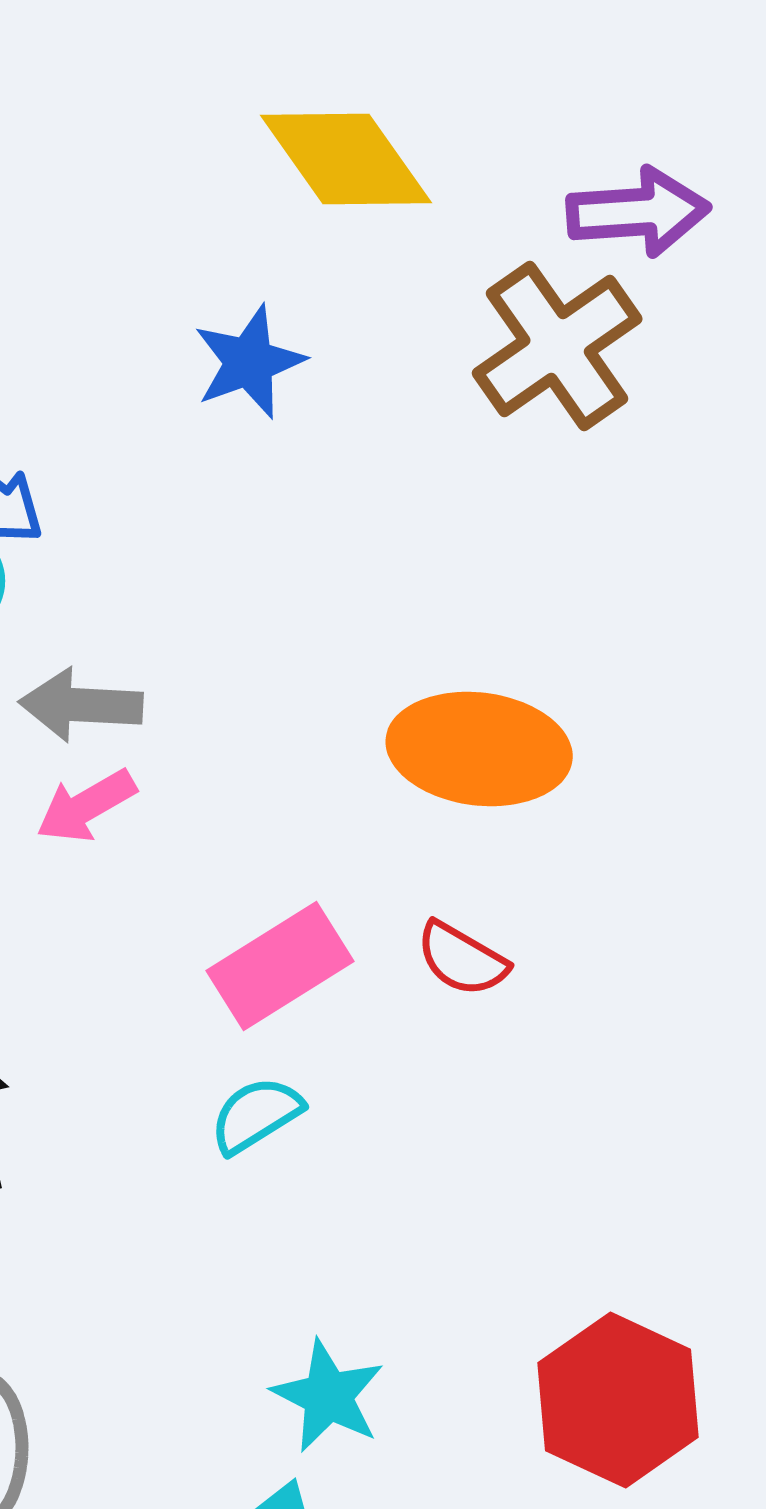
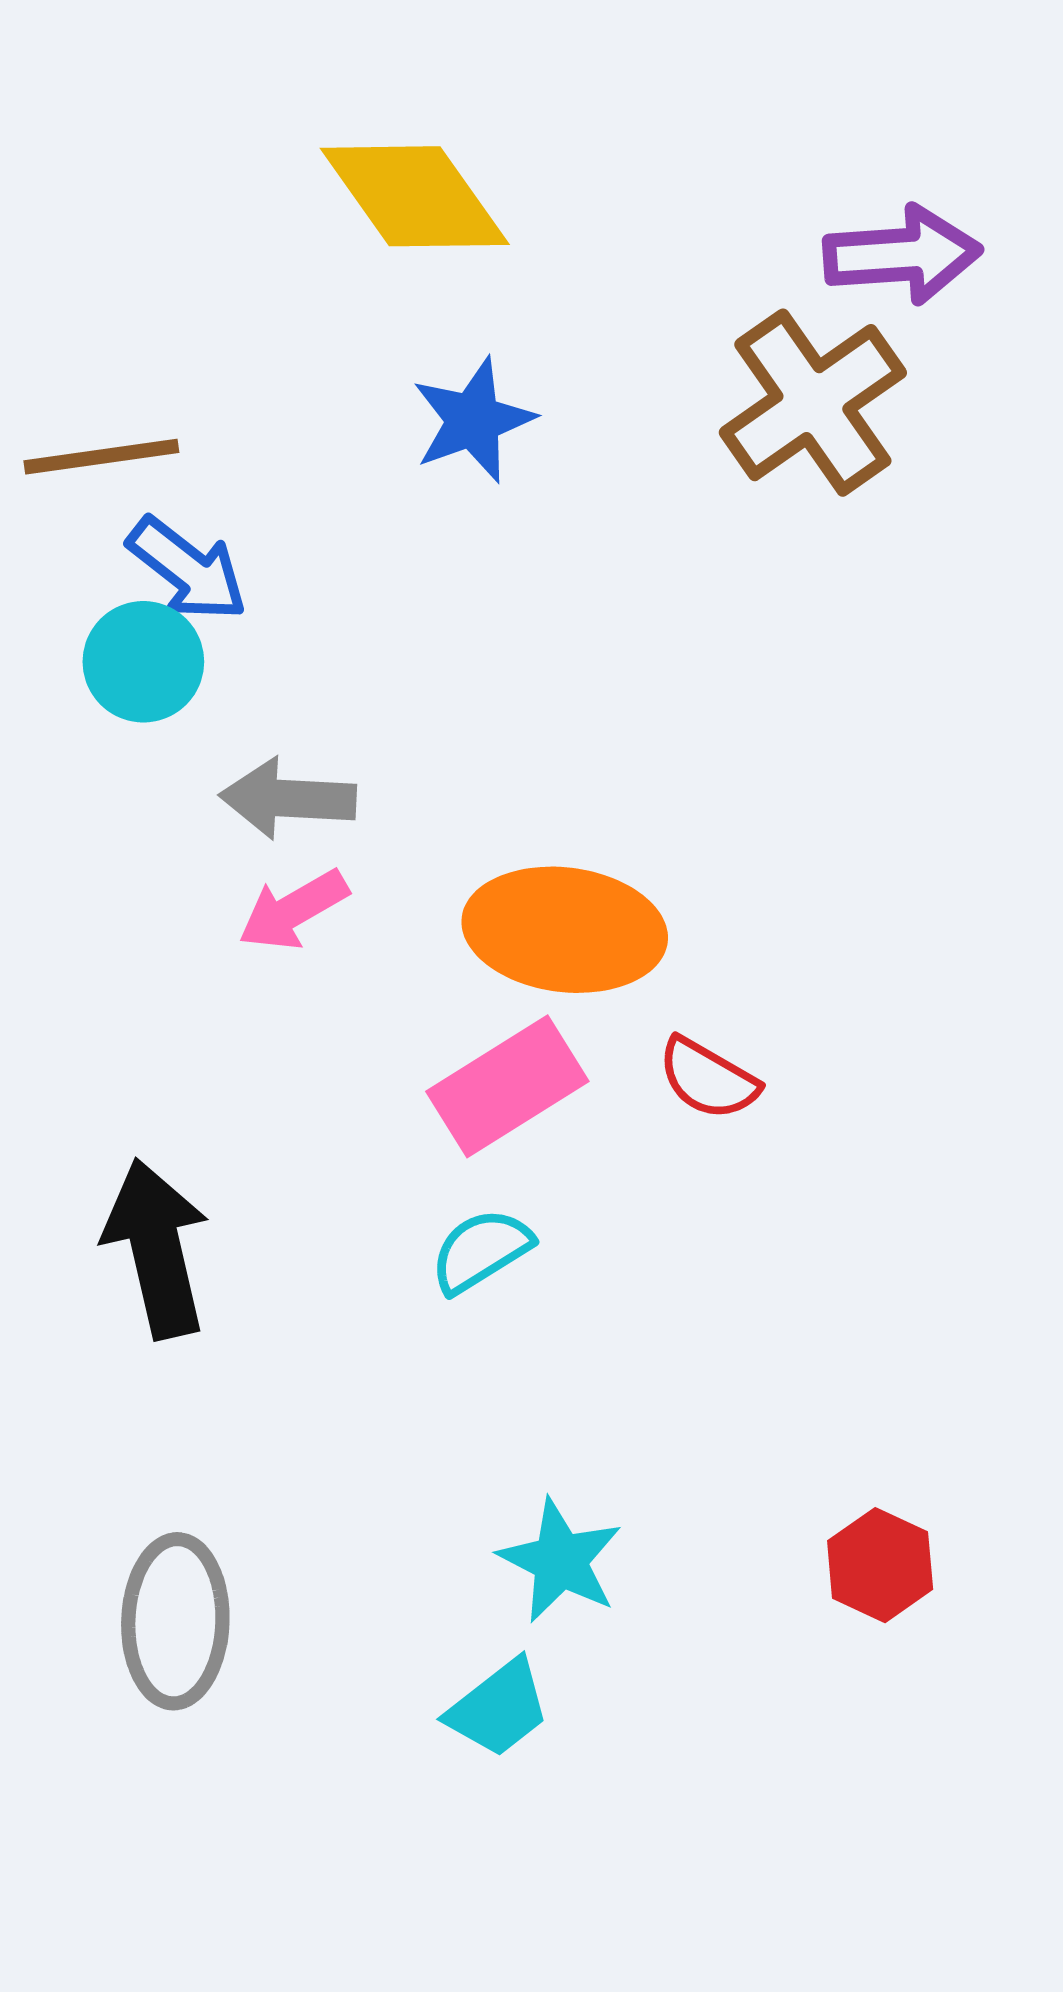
yellow diamond: (346, 159) -> (415, 196), moved
orange ellipse: (479, 749) -> (565, 930), moved
red hexagon: (618, 1400) -> (880, 1565), size x0.6

